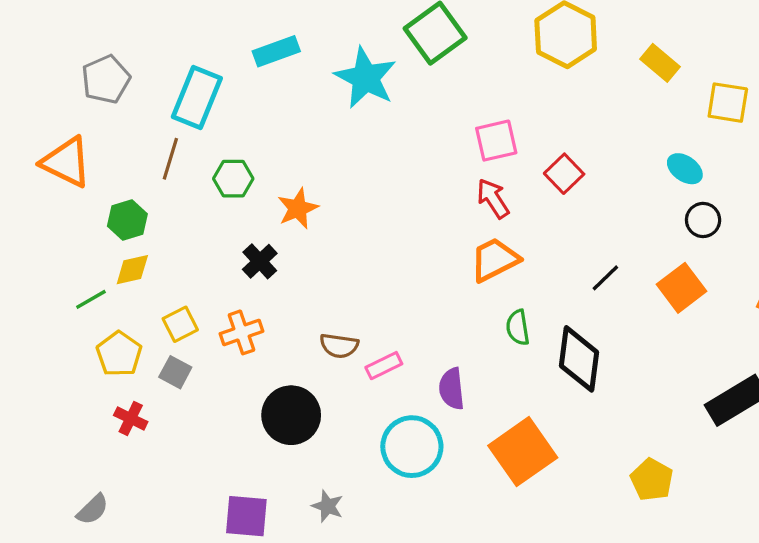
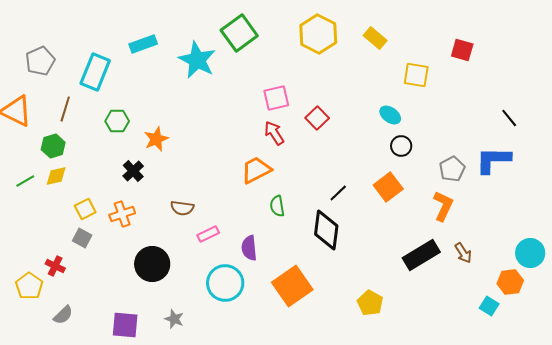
yellow rectangle: (660, 63) -> (375, 38), moved
brown line: (170, 159) -> (65, 109), moved
orange trapezoid: (495, 260) -> (256, 170), moved
black line: (605, 278) -> (338, 193), moved
green line: (91, 299) -> (25, 181), moved
green semicircle: (518, 328) -> (277, 206), moved
brown semicircle: (339, 346) -> (182, 208), moved
yellow pentagon: (119, 354) -> (29, 286), moved
gray semicircle: (93, 509) -> (63, 315), moved

